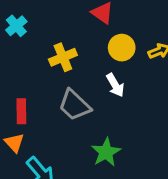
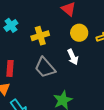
cyan cross: (16, 26) -> (11, 25), moved

